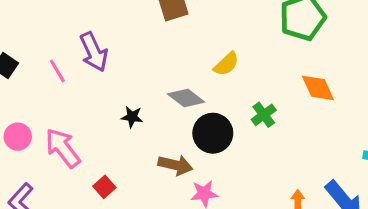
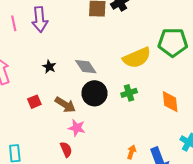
yellow semicircle: (226, 64) -> (137, 58), moved, size x1.6
orange diamond: (318, 88) -> (170, 102), moved
red square: (104, 187) -> (34, 102), moved

